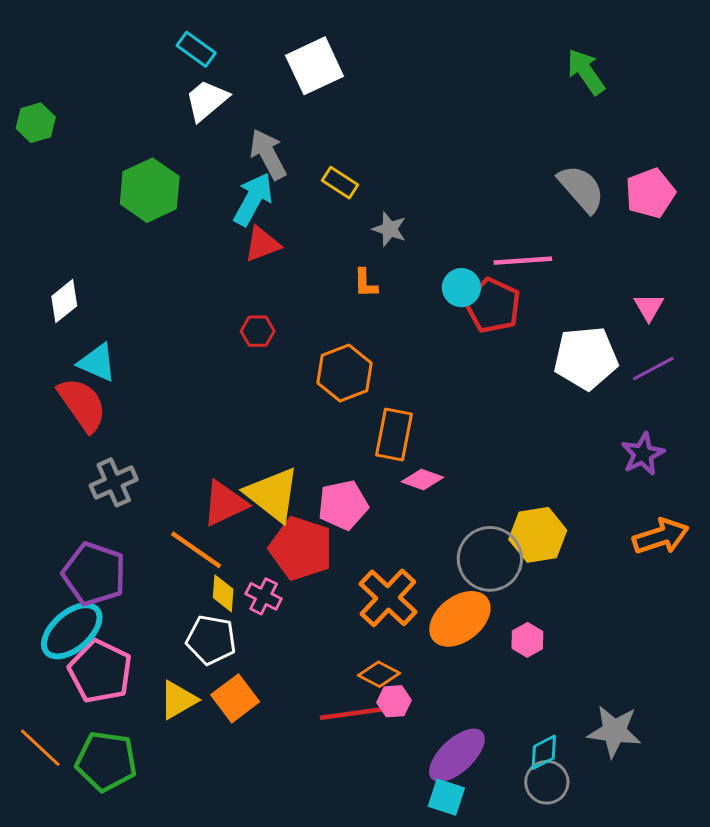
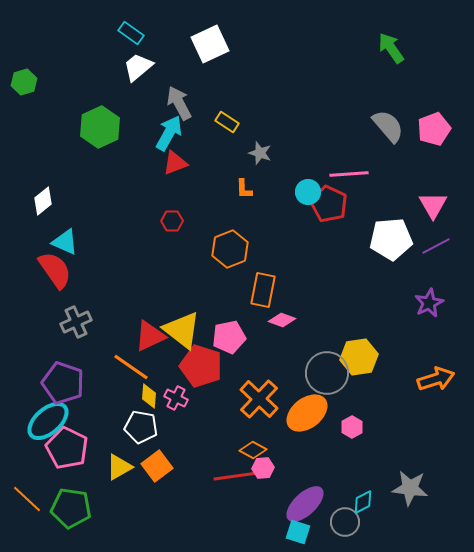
pink triangle: (649, 307) -> (433, 205), size x1.4
orange arrow: (661, 536) -> (436, 379), moved
gray circle: (547, 782) -> (345, 522), moved

